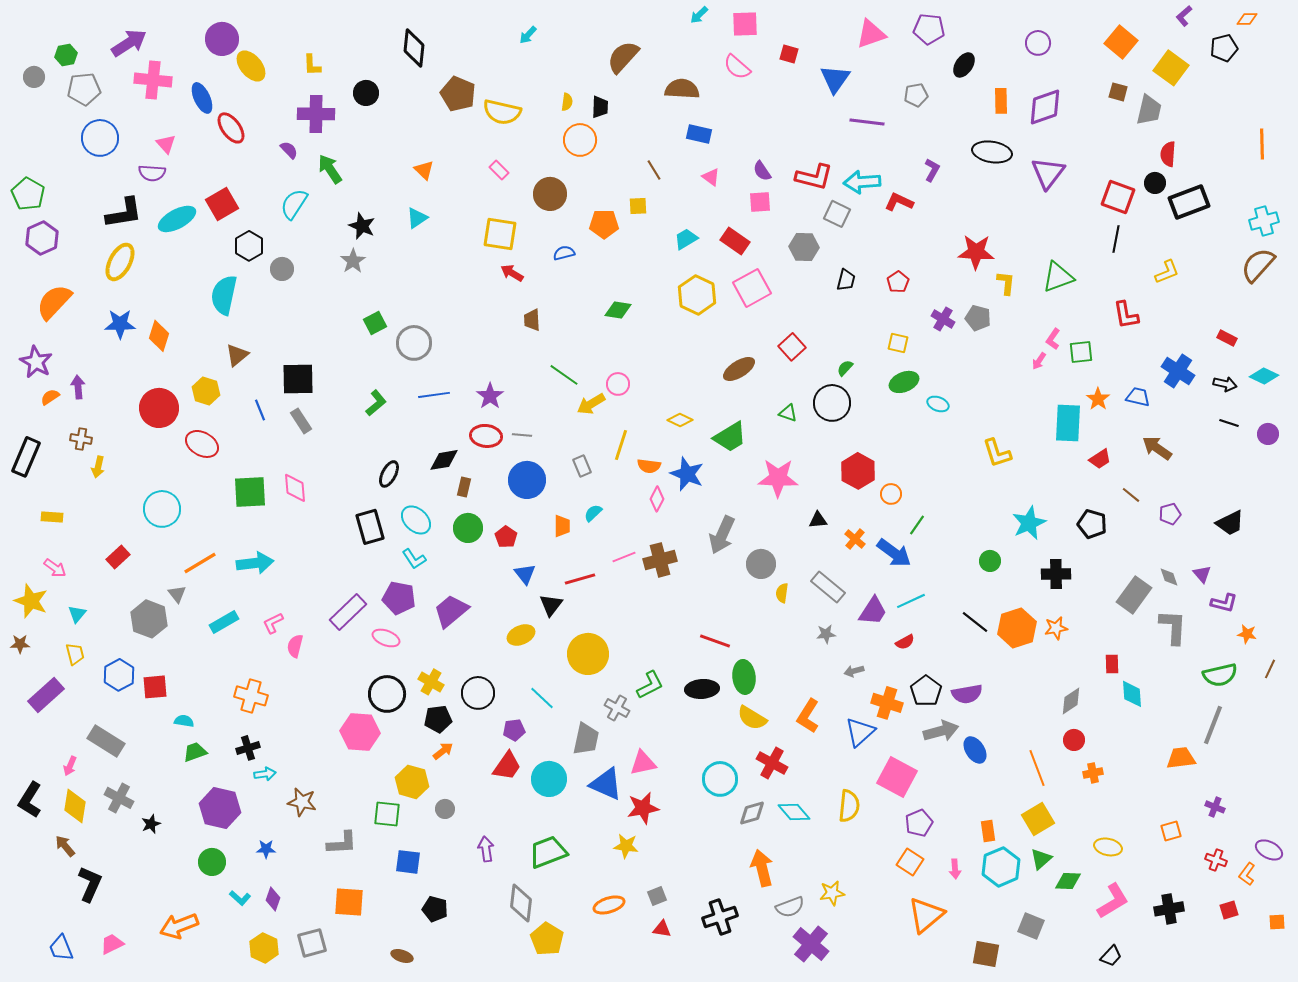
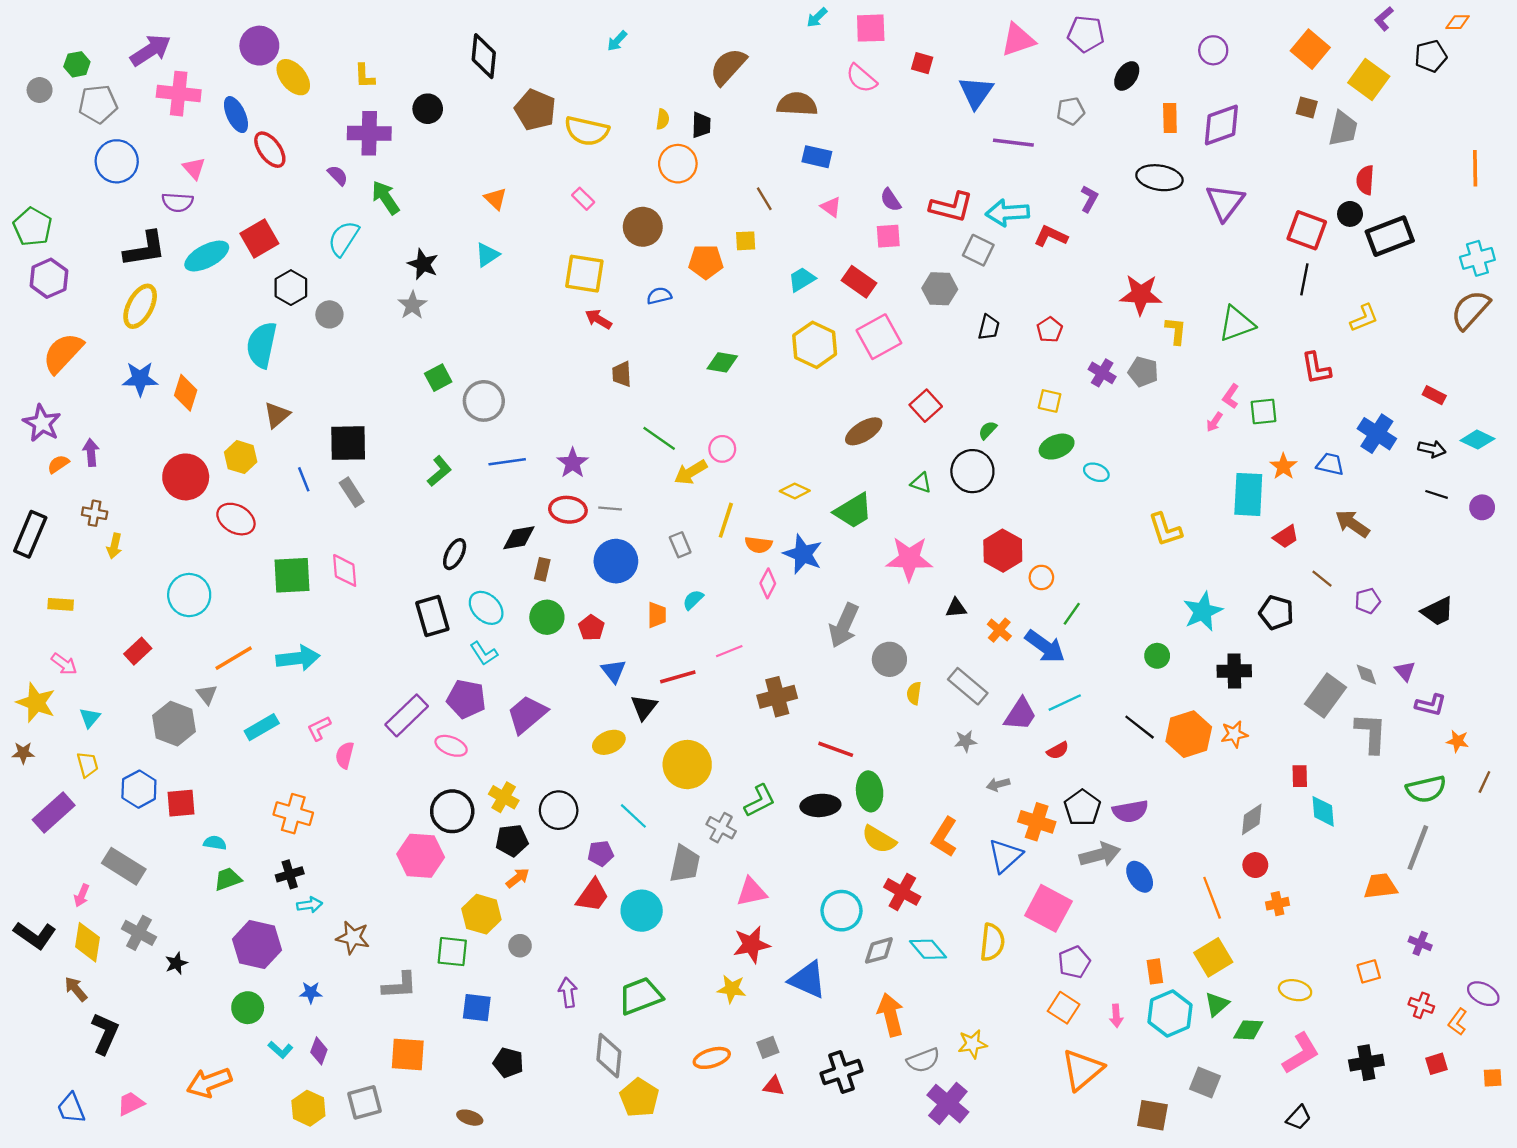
brown cross: (660, 560) -> (777, 697), moved
blue triangle: (606, 784) -> (808, 980), moved
black L-shape: (30, 800) -> (35, 935), turned -87

